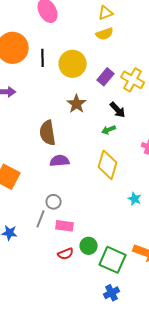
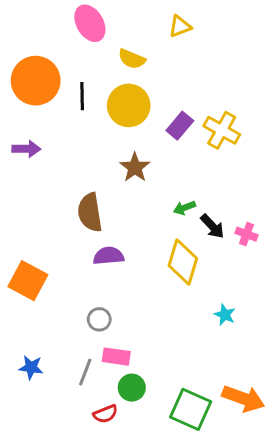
yellow semicircle: (105, 34) -> (132, 59), moved, turned 42
black arrow: (118, 110) -> (212, 226), moved
gray line: (41, 219) -> (85, 372), moved
green circle: (89, 246) -> (132, 388), moved
red semicircle: (66, 254) -> (105, 414), moved

